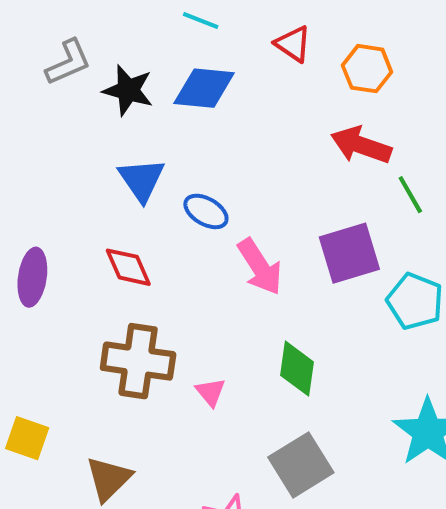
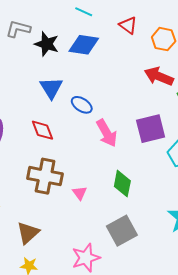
gray L-shape: (68, 62) -> (18, 29), turned -145

